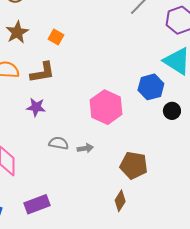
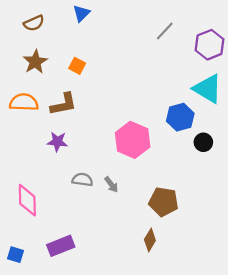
gray arrow: (85, 148) -> (111, 185), turned 63

